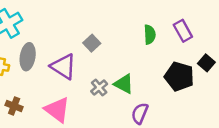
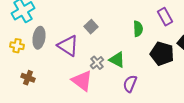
green semicircle: (150, 35) -> (138, 29), moved
pink triangle: (57, 110) -> (82, 81), moved

